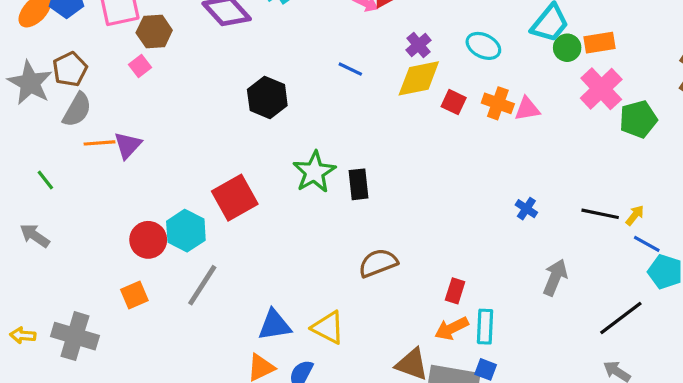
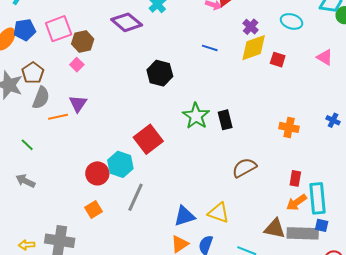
orange cross: (498, 103) -> (289, 127), moved
pink triangle: (527, 109) -> (325, 57), turned 48
purple triangle: (128, 145) -> (78, 104), moved
cyan rectangle: (485, 327) -> (317, 198), size x1.4

